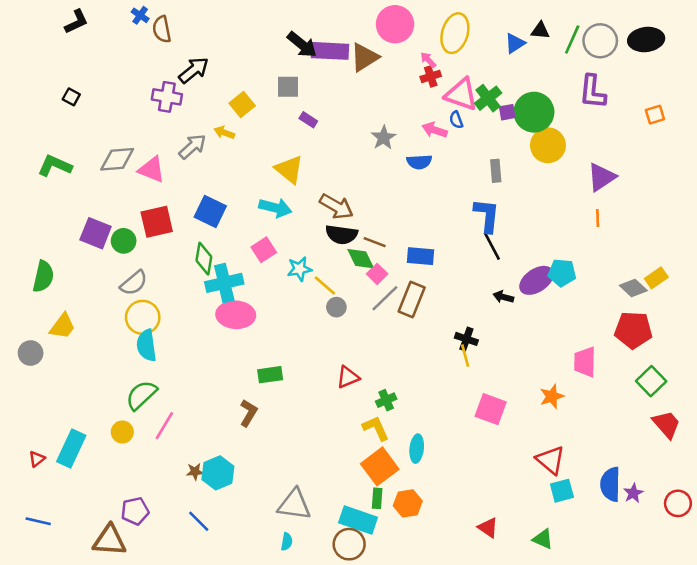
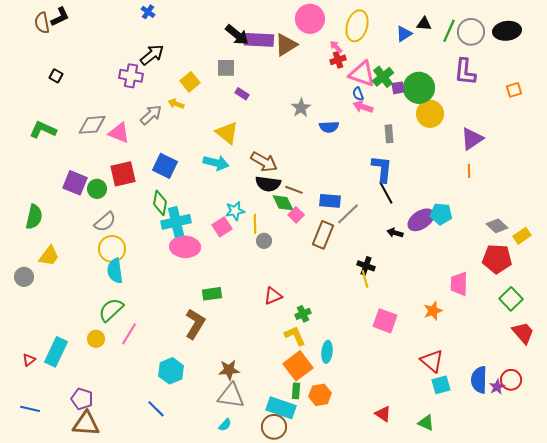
blue cross: (140, 15) -> (148, 12), moved
brown semicircle: (162, 29) -> (42, 23), moved
pink arrow: (435, 130) -> (363, 107), moved
pink square: (264, 250) -> (222, 227), moved
yellow rectangle: (656, 278) -> (522, 236), moved
yellow line: (325, 285) -> (255, 224), turned 48
gray line: (385, 298) -> (348, 214), moved
brown L-shape: (248, 413) -> (195, 324), size x1.4
brown star: (195, 472) -> (229, 370), moved, size x1.5
red circle: (678, 503) -> (511, 380), moved
purple pentagon: (135, 511) -> (82, 399), moved, turned 30
cyan semicircle: (287, 542) -> (225, 425), turned 32

